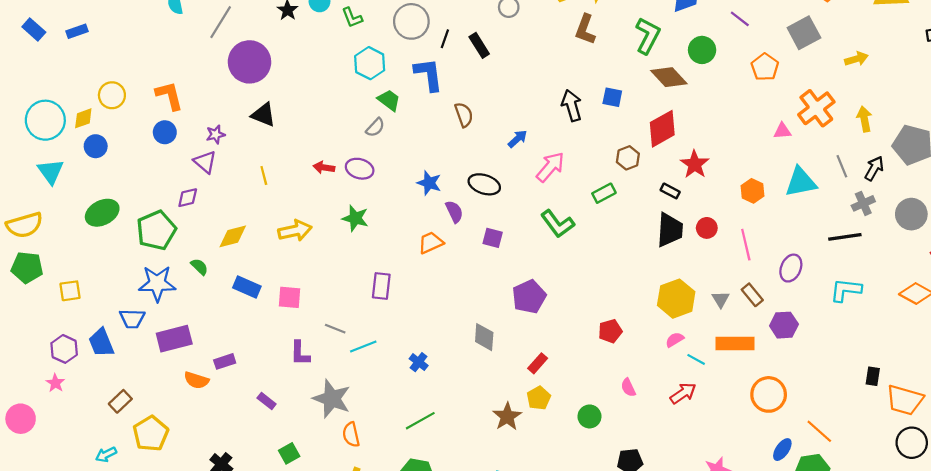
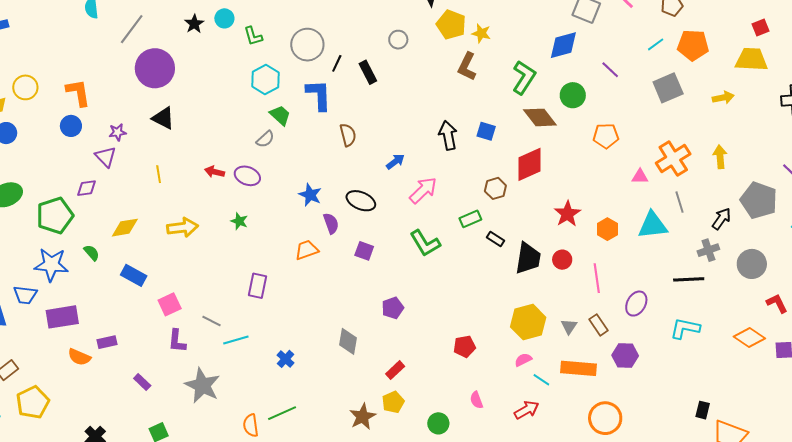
yellow arrow: (856, 59) -> (723, 98), moved
orange pentagon: (765, 67) -> (606, 136), moved, turned 30
yellow arrow: (864, 119) -> (720, 157), moved
red star: (695, 164) -> (567, 214), moved
gray line: (842, 166) -> (680, 202), moved
black rectangle: (670, 191) -> (496, 239), moved
green star: (355, 218) -> (239, 221), size x0.7
pink square: (290, 297) -> (170, 304), moved, turned -35
purple pentagon: (529, 297) -> (393, 308), size x0.7
orange semicircle: (351, 435) -> (251, 425), moved

